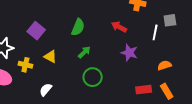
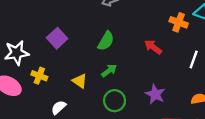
purple star: (129, 53) -> (155, 94), moved
yellow triangle: (50, 57) -> (80, 81), moved

